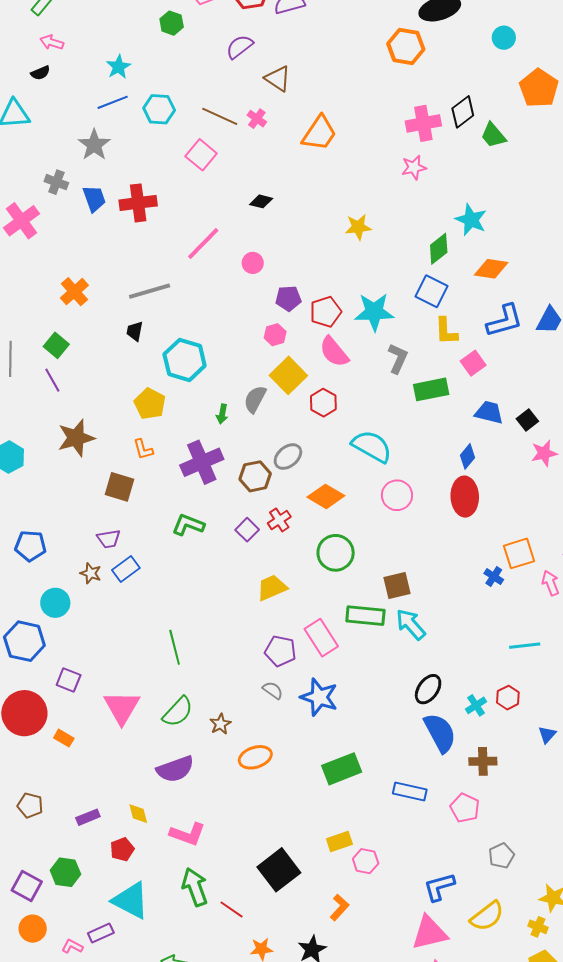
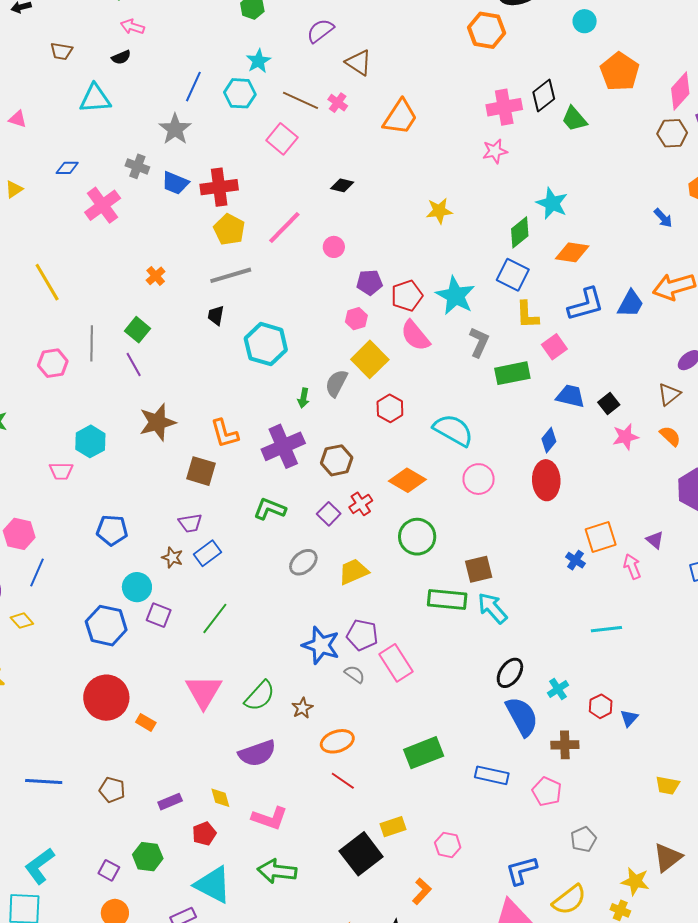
cyan star: (119, 67) -> (258, 61), moved
blue line: (113, 102) -> (193, 87), turned -44
blue trapezoid: (94, 199) -> (175, 183), turned 132
orange cross: (74, 292) -> (156, 276), size x0.7
cyan star: (374, 312) -> (455, 296), turned 30
red hexagon: (323, 403) -> (390, 408), moved
yellow pentagon: (150, 404) -> (229, 229), moved
orange L-shape: (143, 449) -> (225, 433), size x1.4
gray ellipse: (288, 457) -> (303, 562), moved
pink rectangle: (321, 638) -> (396, 663), moved
green line: (175, 647) -> (215, 618), moved, turned 52
purple square: (69, 680) -> (159, 615), moved
blue star: (319, 697) -> (321, 645), moved
red hexagon: (508, 698) -> (601, 706), moved
yellow rectangle: (339, 842) -> (393, 827), moved
purple square: (27, 886) -> (109, 870), size x0.7
green arrow: (195, 887) -> (277, 871), turned -63
red line: (232, 909) -> (343, 781), moved

